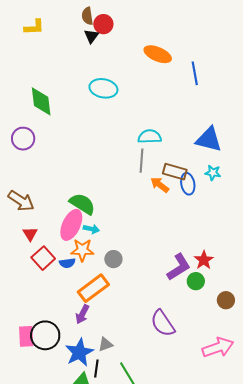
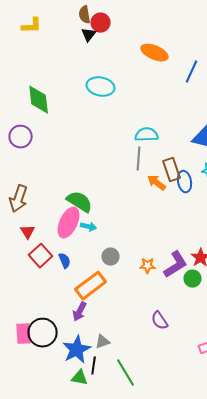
blue line: (195, 73) -> (192, 72), turned 35
brown rectangle: (175, 172) -> (172, 170), turned 55
brown arrow: (21, 201) -> (19, 199), turned 76
orange star: (82, 250) -> (148, 266), moved, size x0.7
blue semicircle: (67, 263) -> (65, 261), turned -105
purple semicircle: (163, 323) -> (160, 321), size x0.7

